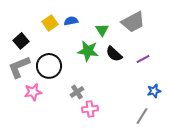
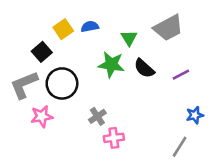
black square: (21, 41) -> (42, 52), moved

